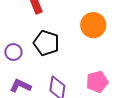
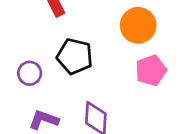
pink pentagon: (97, 82) -> (151, 70), moved

